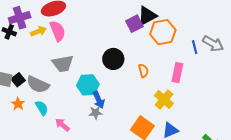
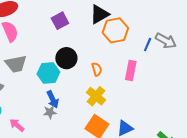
purple square: (134, 24) -> (60, 21), moved
blue line: (195, 47) -> (148, 45), turned 40
cyan hexagon: (88, 85) -> (48, 73), moved
yellow cross: (164, 100) -> (96, 96), moved

